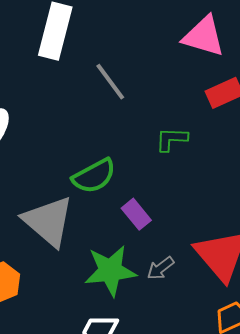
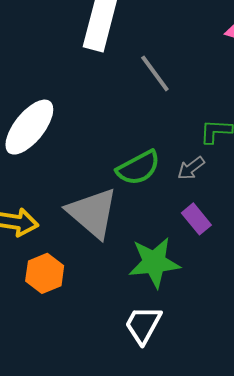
purple rectangle: (136, 214) -> (196, 219), moved
gray arrow: (160, 268) -> (191, 168), moved

